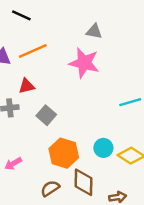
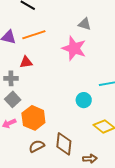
gray square: (46, 115) -> (13, 99), moved
cyan circle: (103, 148) -> (84, 100), moved
orange hexagon: (64, 153) -> (33, 118), moved

